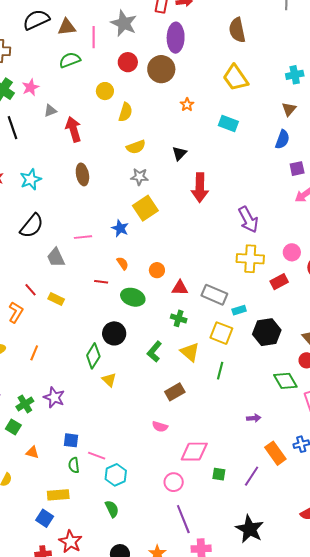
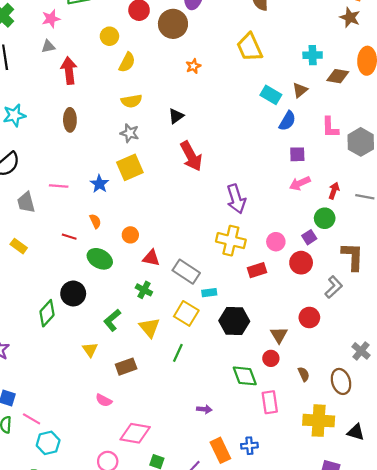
pink star: (31, 87) -> (51, 19), moved
cyan rectangle: (228, 124) -> (271, 95), moved
red arrow: (200, 188) -> (191, 156), turned -40
yellow triangle: (109, 380) -> (90, 350), moved

